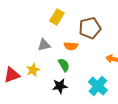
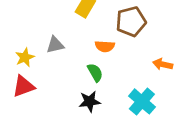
gray triangle: (44, 45) -> (55, 45), moved
yellow star: (33, 70) -> (25, 57), moved

